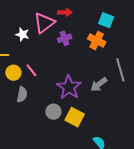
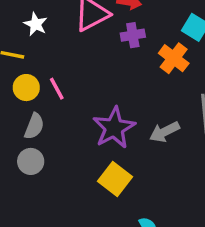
white star: (22, 34) -> (36, 24), moved
purple cross: (65, 38) -> (133, 35), moved
gray circle: (53, 112) -> (31, 161), moved

